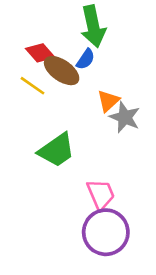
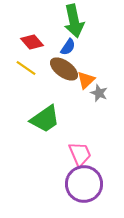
brown ellipse: (62, 71) -> (64, 69), moved
gray star: (125, 117) -> (99, 93), size x0.7

